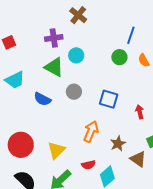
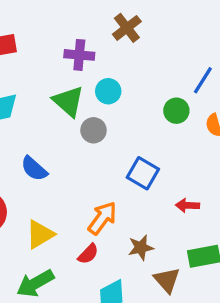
gray circle: (74, 92) -> (94, 130), moved
blue semicircle: (42, 99) -> (34, 169), moved
red arrow: (140, 112) -> (187, 205), turned -88
red semicircle: (88, 165) -> (88, 254), moved, turned -48

